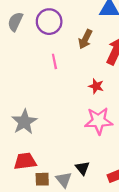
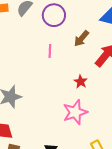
pink star: (99, 121) -> (75, 112), turned -30

